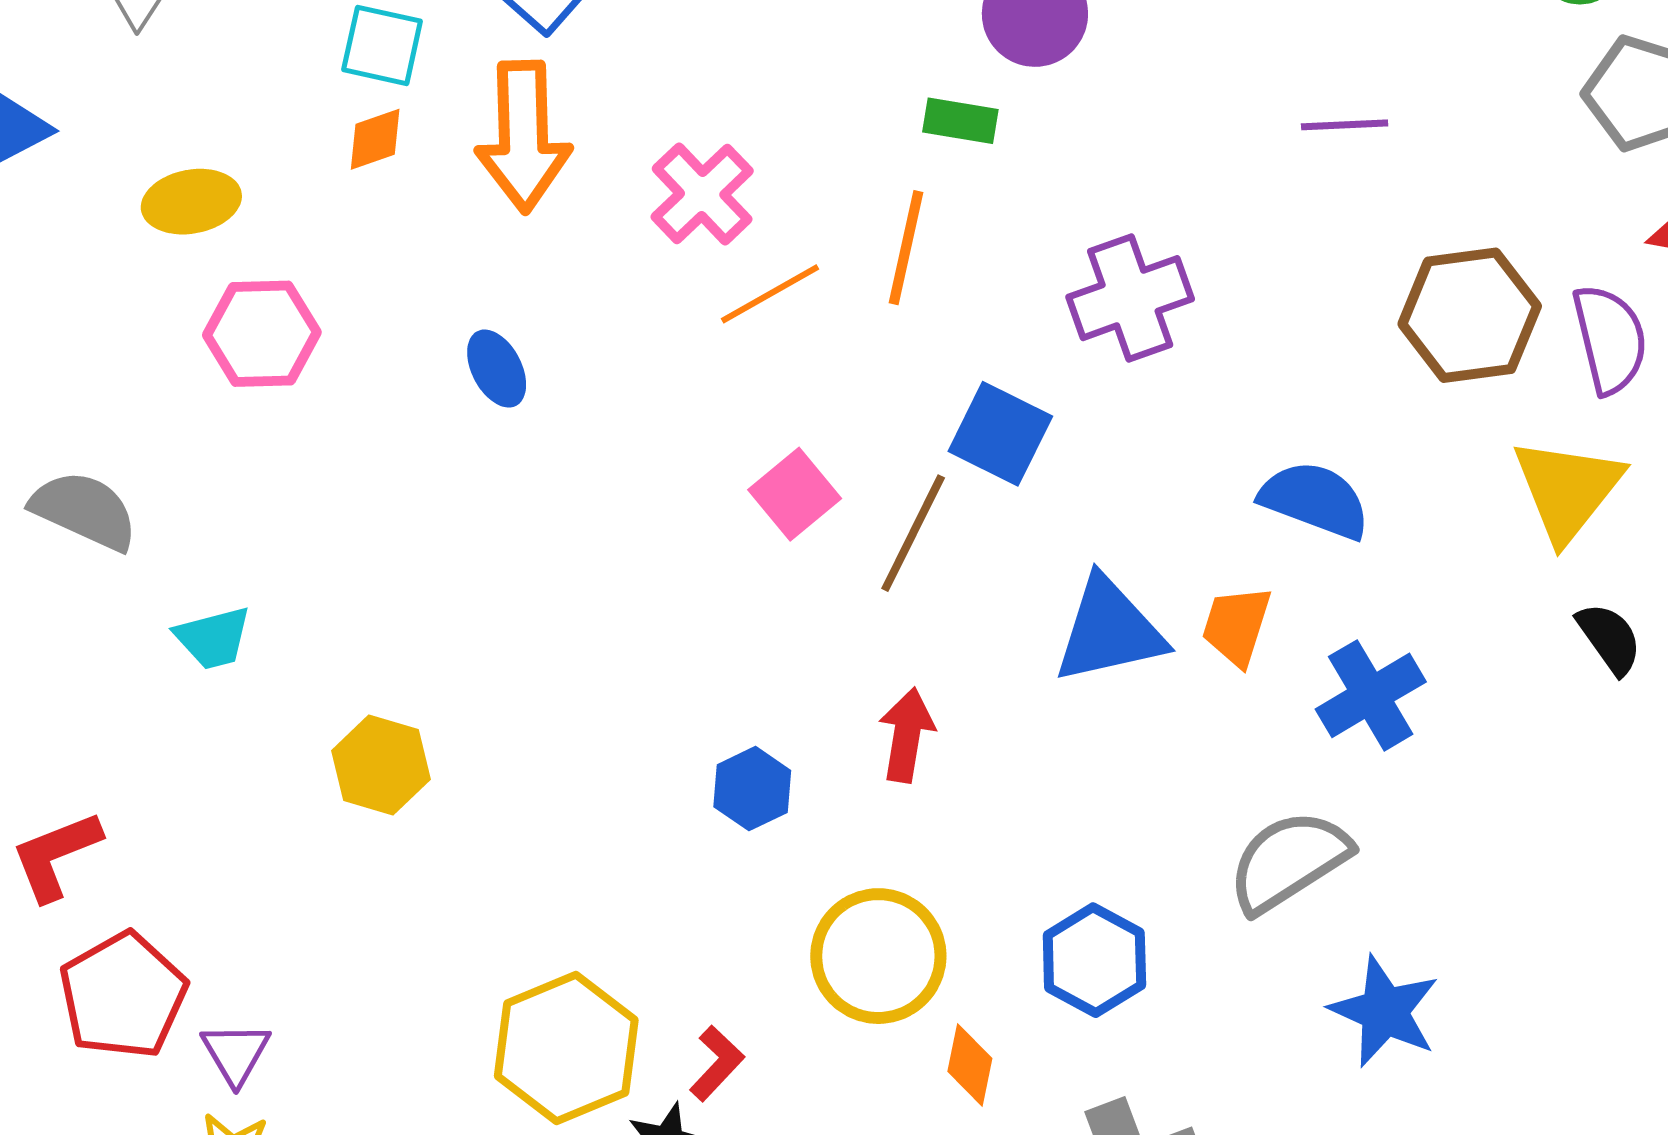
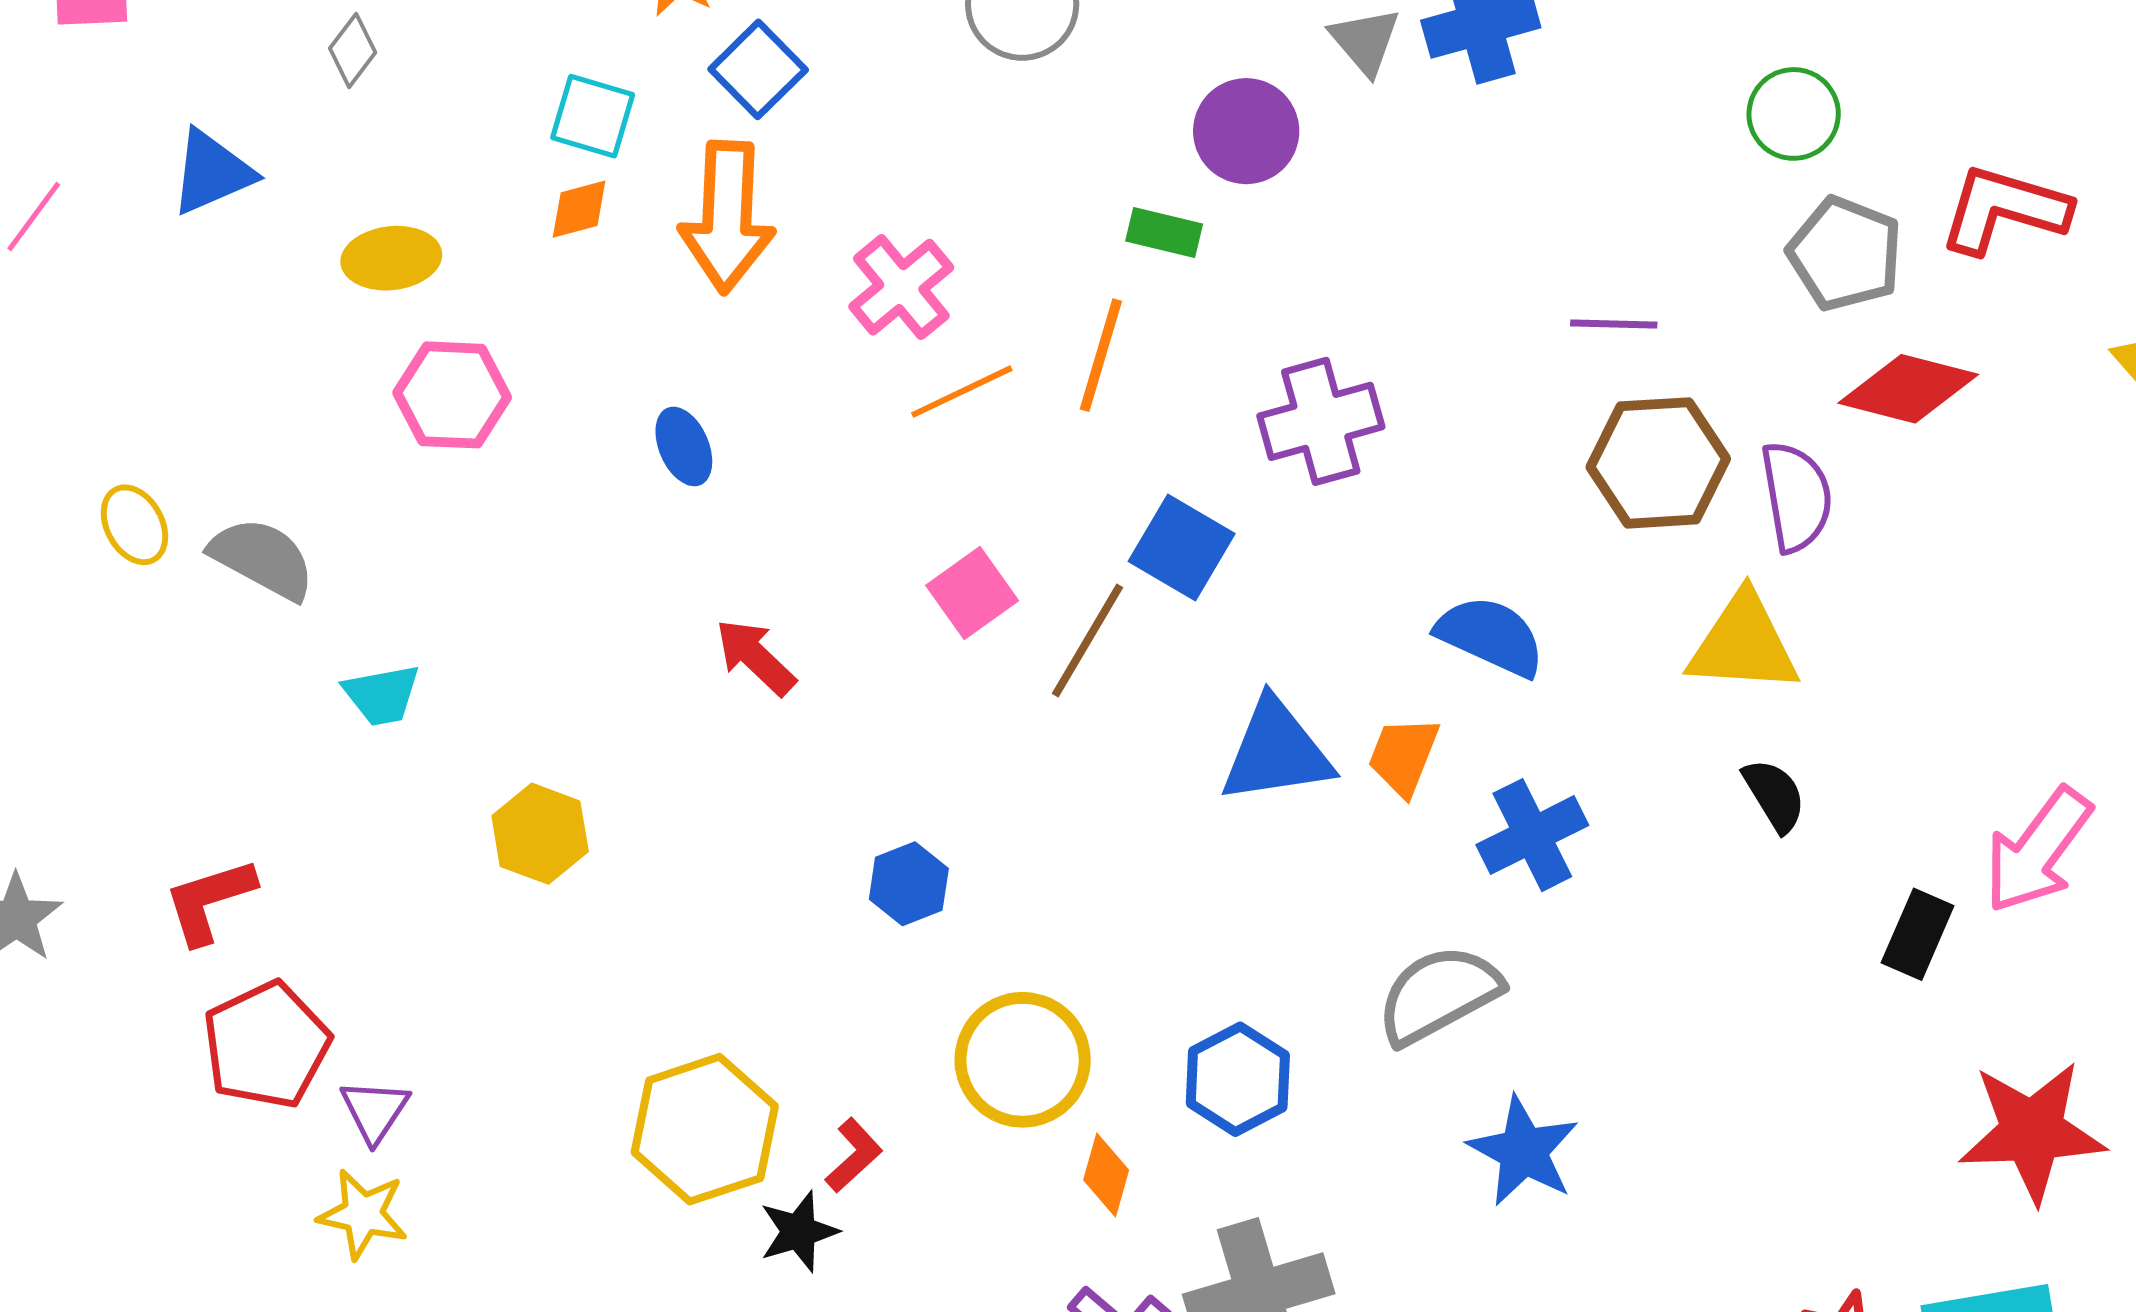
purple line: (1345, 125) -> (1614, 324), moved
yellow triangle: (1568, 489) -> (1743, 644), turned 51
red arrow: (907, 735) -> (755, 657), moved, turned -60

